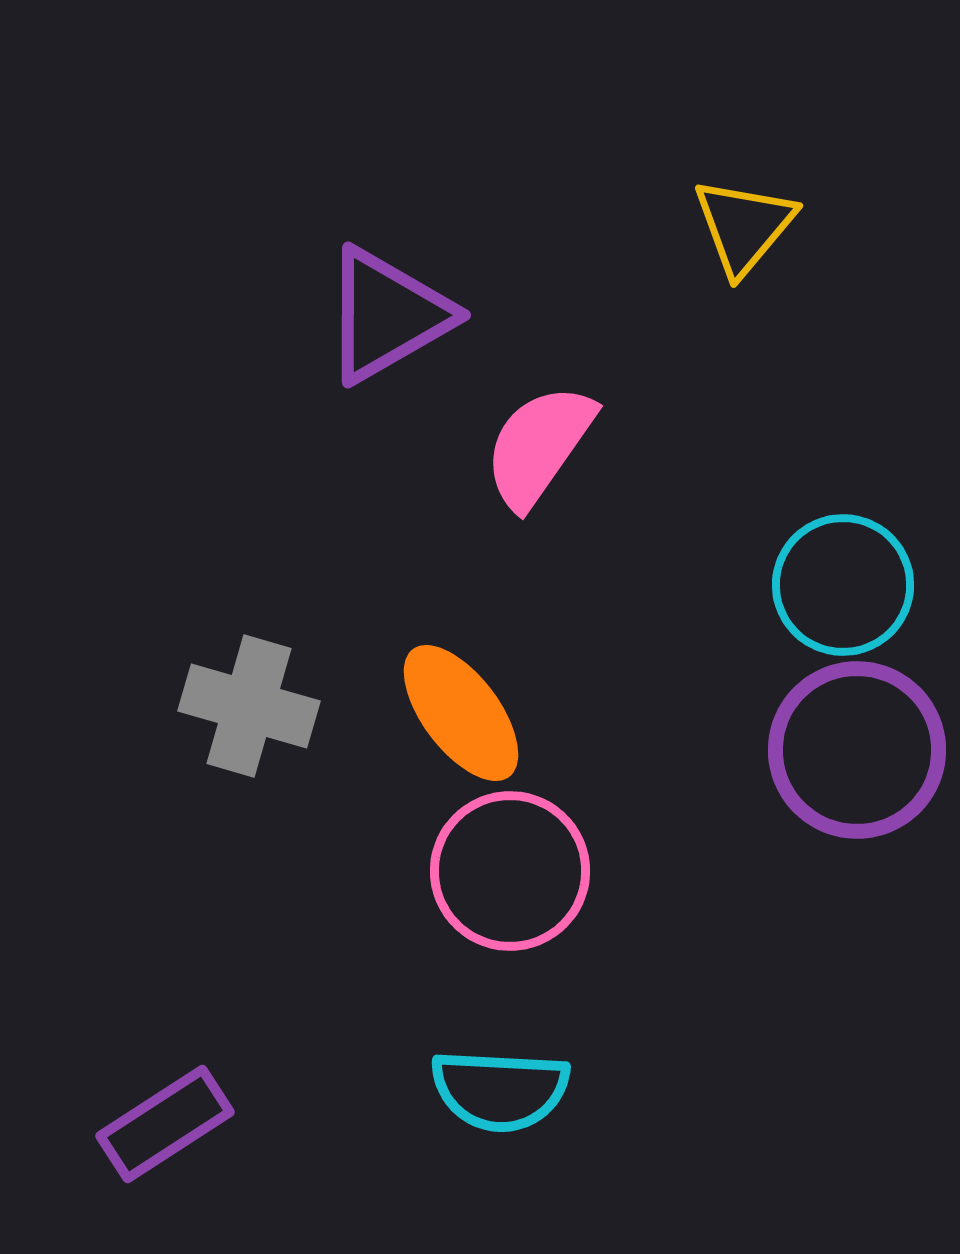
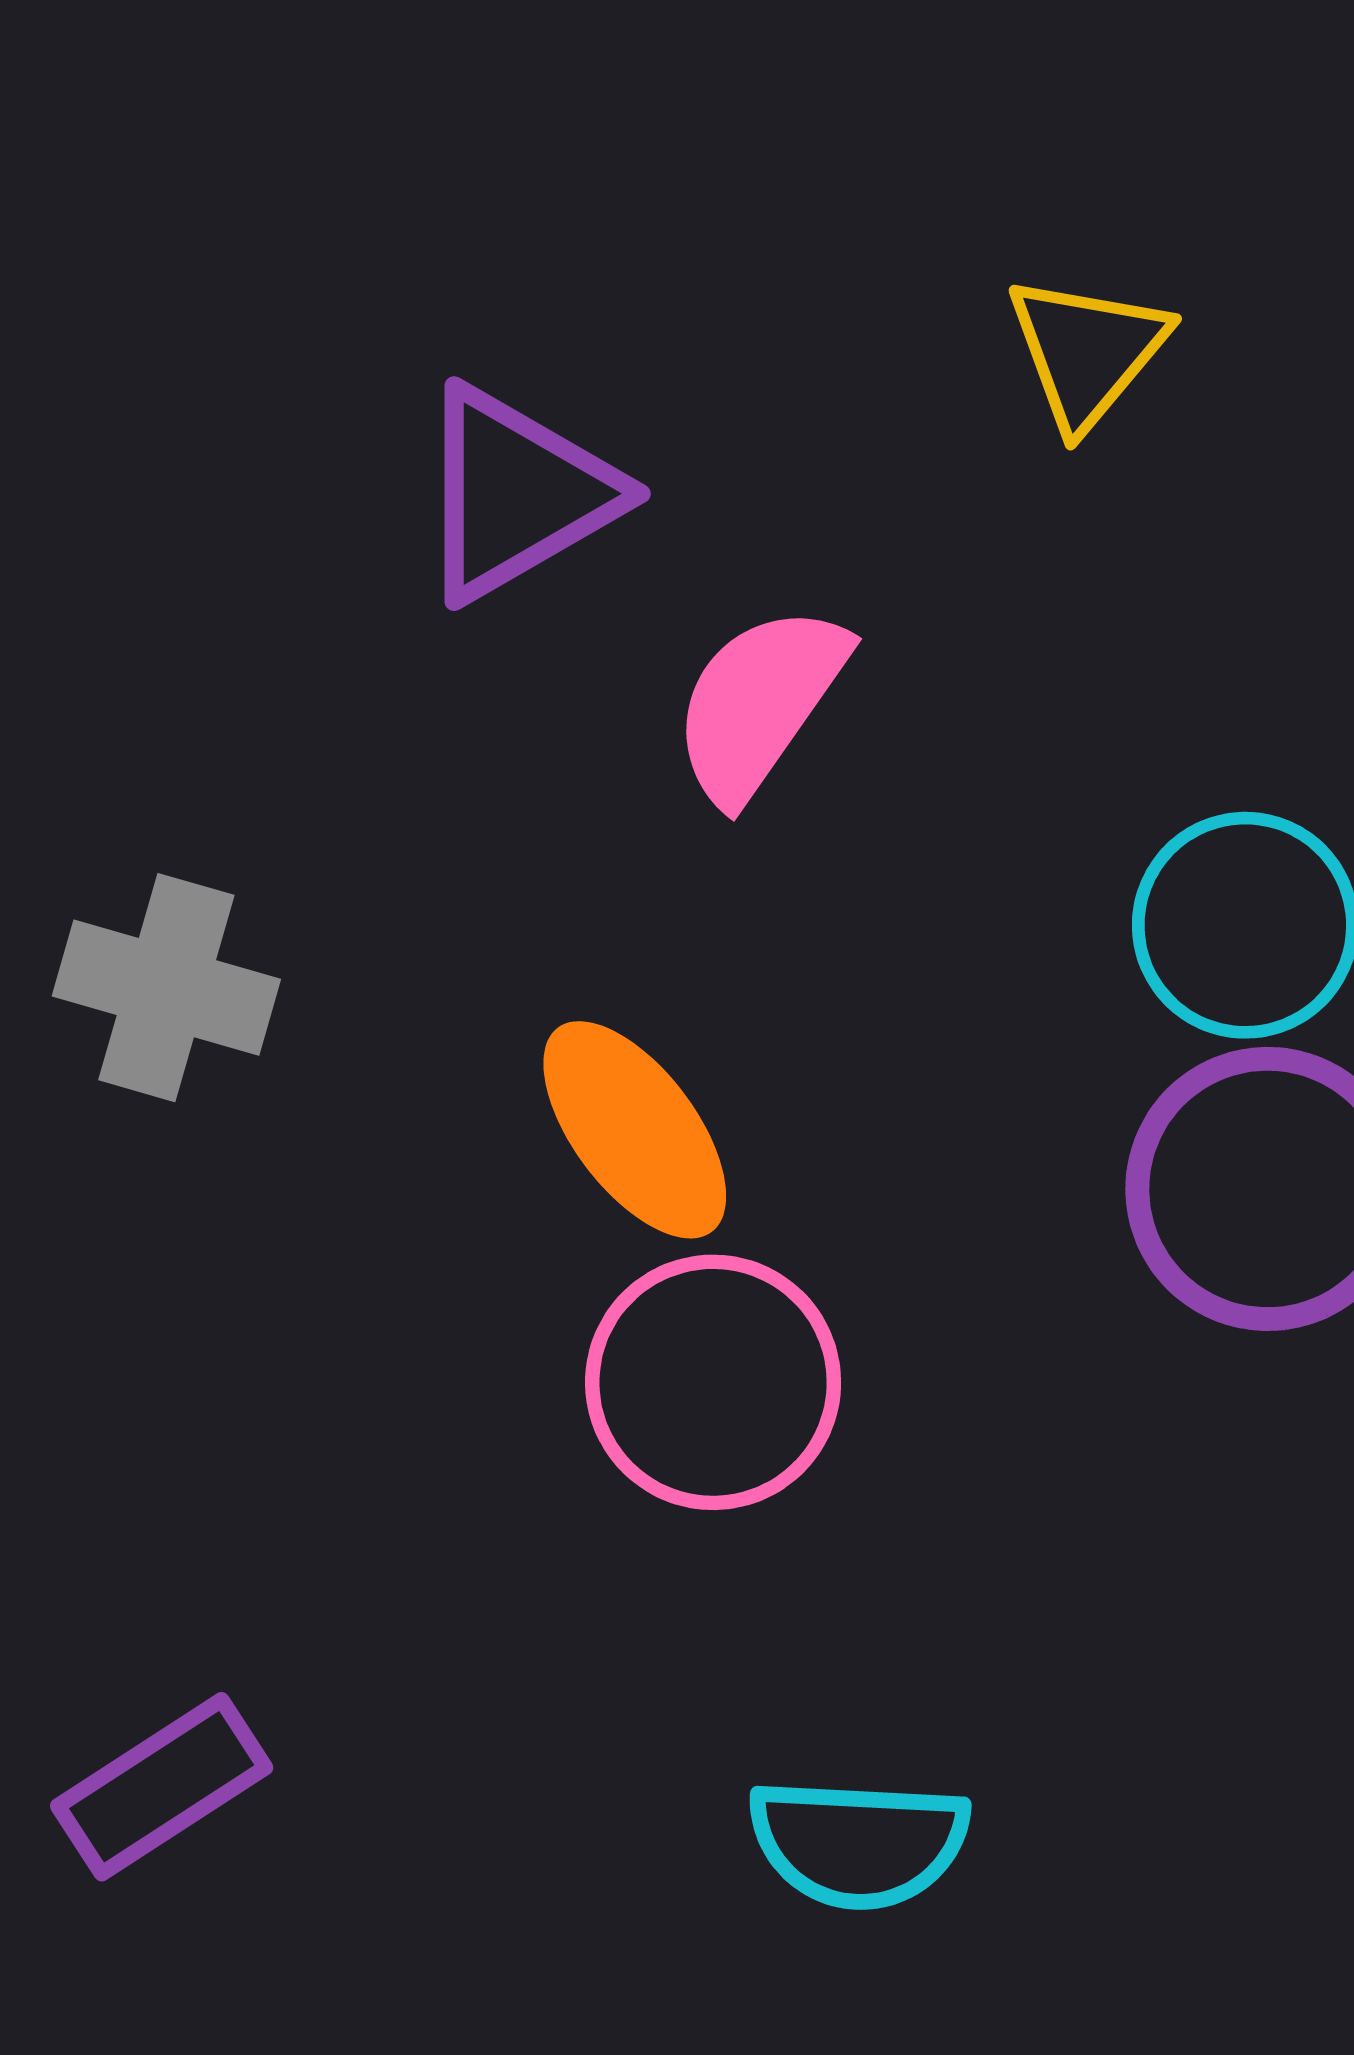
gray cross: (249, 706) -> (166, 988), moved
cyan semicircle: (500, 1090) -> (859, 1843), moved

